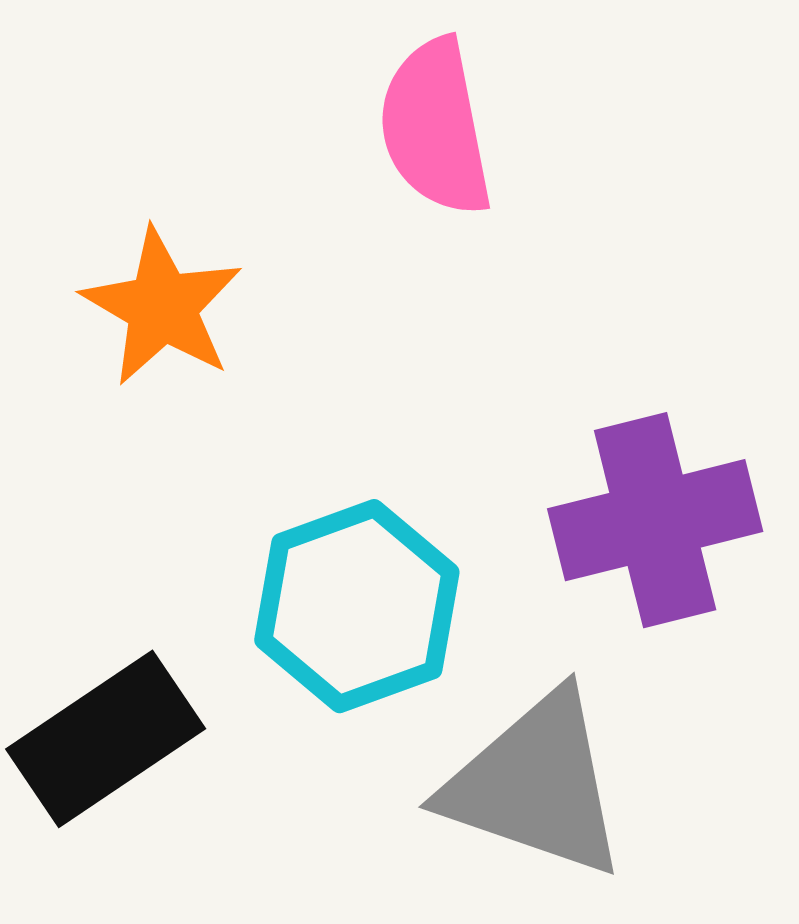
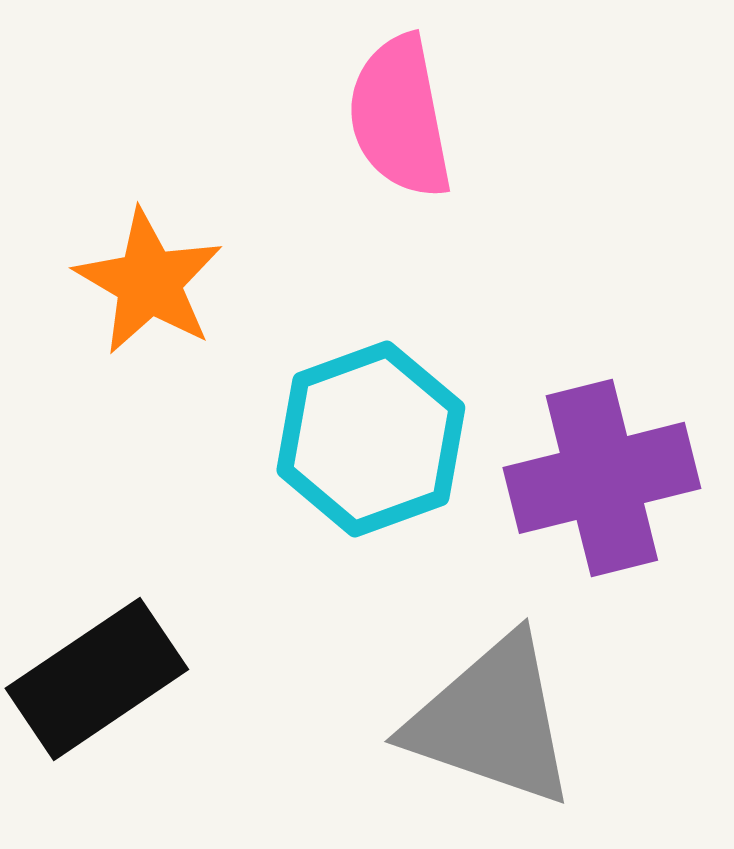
cyan hexagon: (357, 606) -> (371, 439), moved

